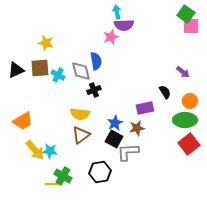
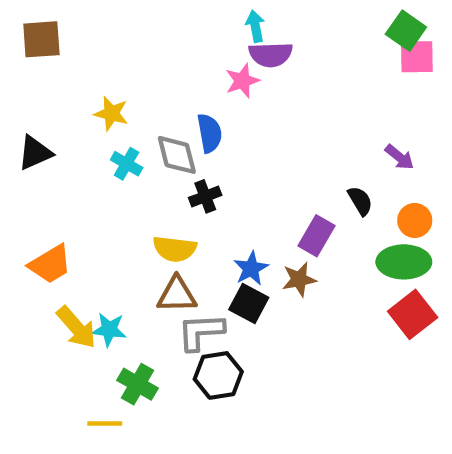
yellow star: (46, 43) -> (111, 113), moved
brown square: (40, 68) -> (41, 39), moved
purple rectangle: (145, 108) -> (316, 236), turned -48
brown triangle: (81, 135) -> (177, 295), turned 36
gray L-shape: (128, 152) -> (201, 332), moved
yellow line: (53, 184) -> (105, 423), moved

